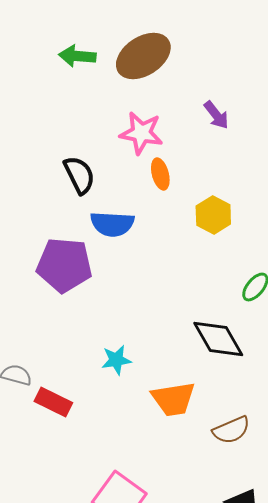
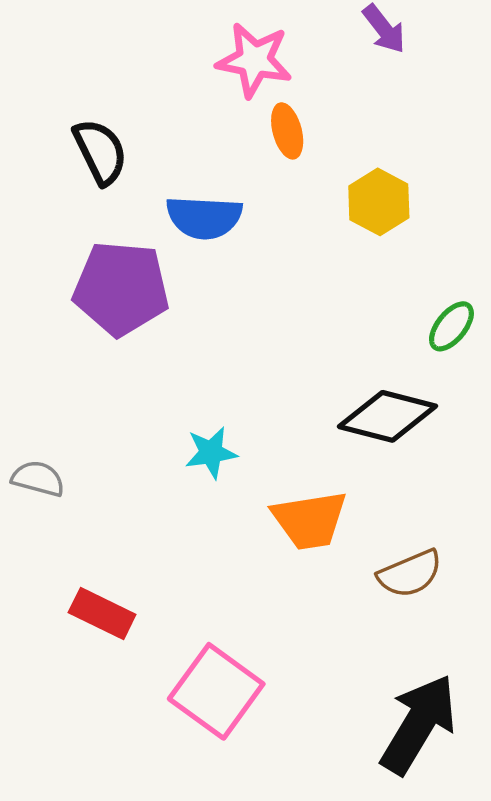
black semicircle: (79, 175) -> (100, 152), moved
black diamond: (218, 339) -> (387, 416), turned -46
red rectangle: (53, 402) -> (102, 614), moved

